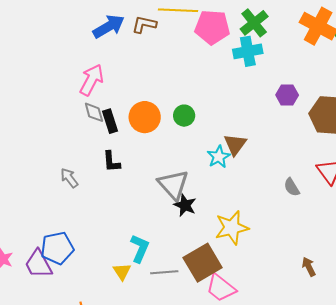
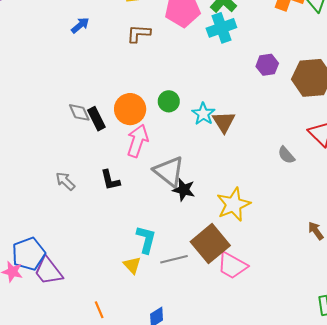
brown L-shape: (144, 24) -> (139, 34), moved
blue arrow: (109, 26) -> (80, 25), size x0.6
pink arrow: (92, 80) -> (138, 141), moved
cyan star: (219, 157) -> (203, 114), moved
black L-shape: (111, 162) -> (110, 180), moved
blue pentagon: (57, 248) -> (29, 254), moved

